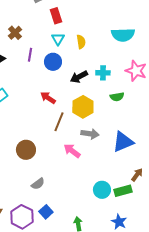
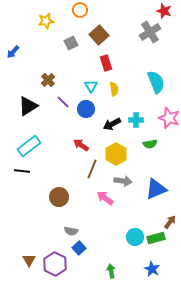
red rectangle: (56, 16) -> (106, 63), moved
cyan semicircle: (123, 35) -> (156, 82), turned -110
purple line: (30, 55) -> (63, 102), turned -56
gray semicircle: (38, 184) -> (71, 231), turned 48
blue square: (46, 212) -> (79, 248), moved

